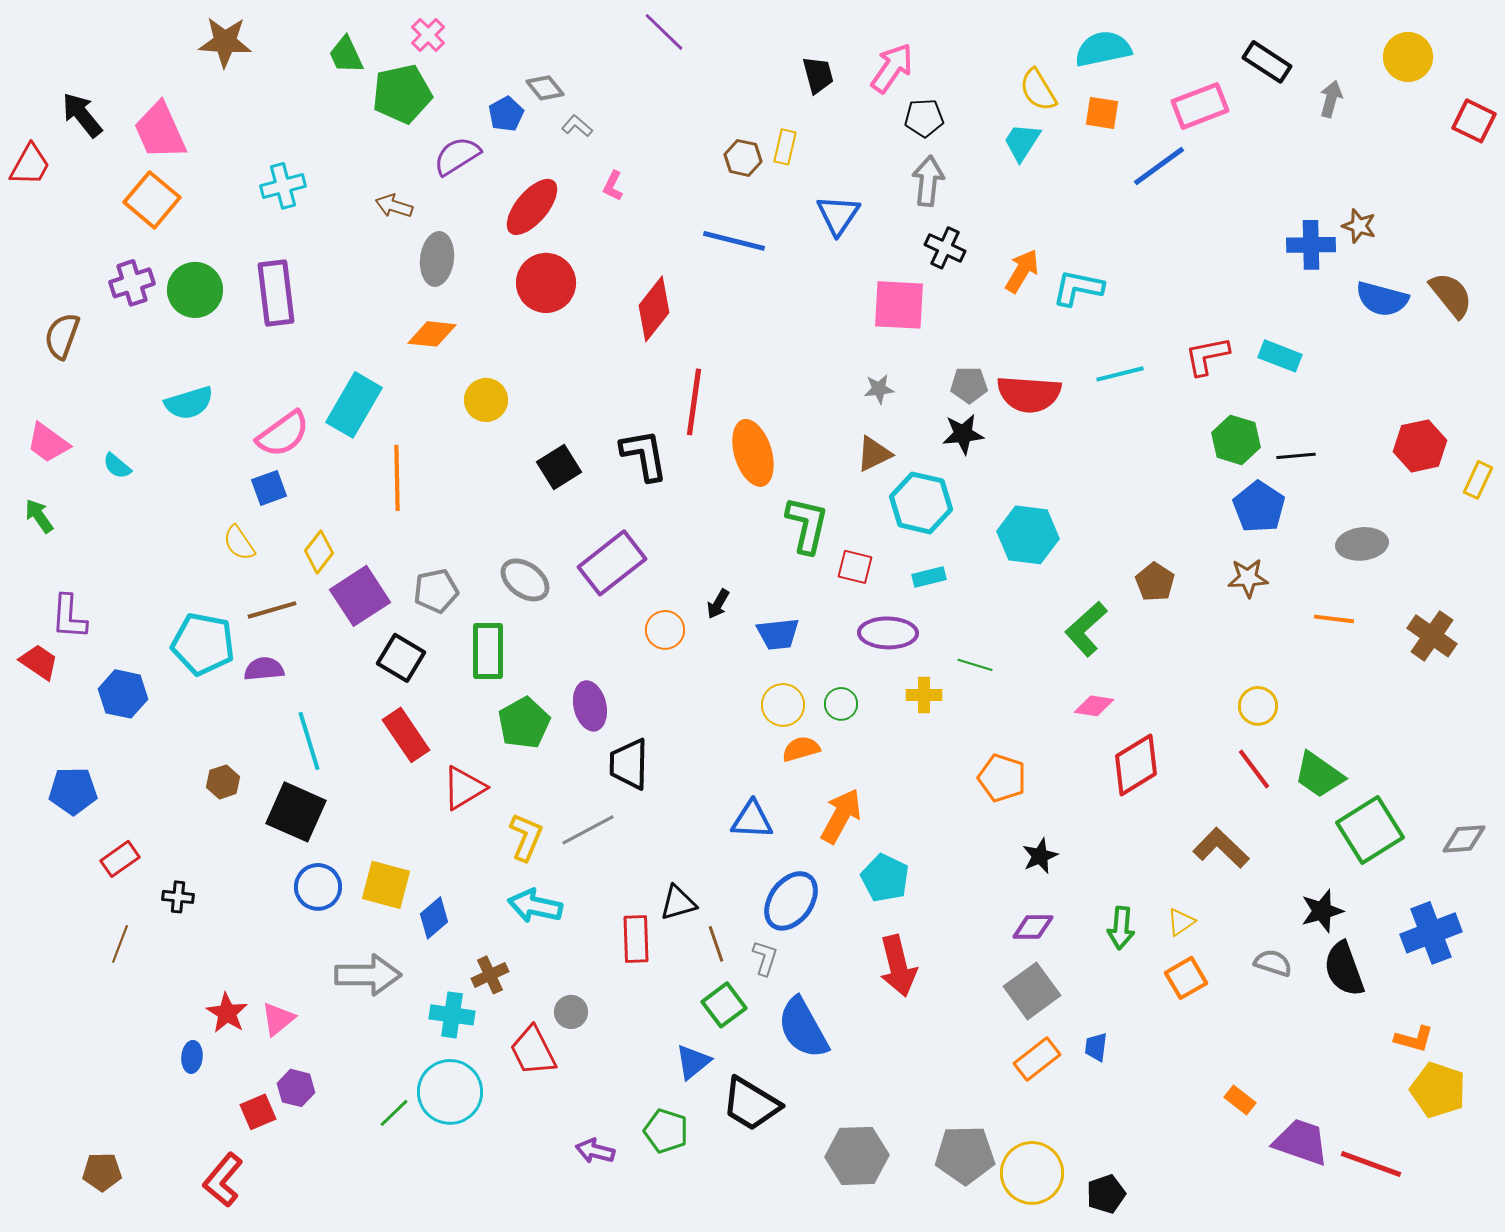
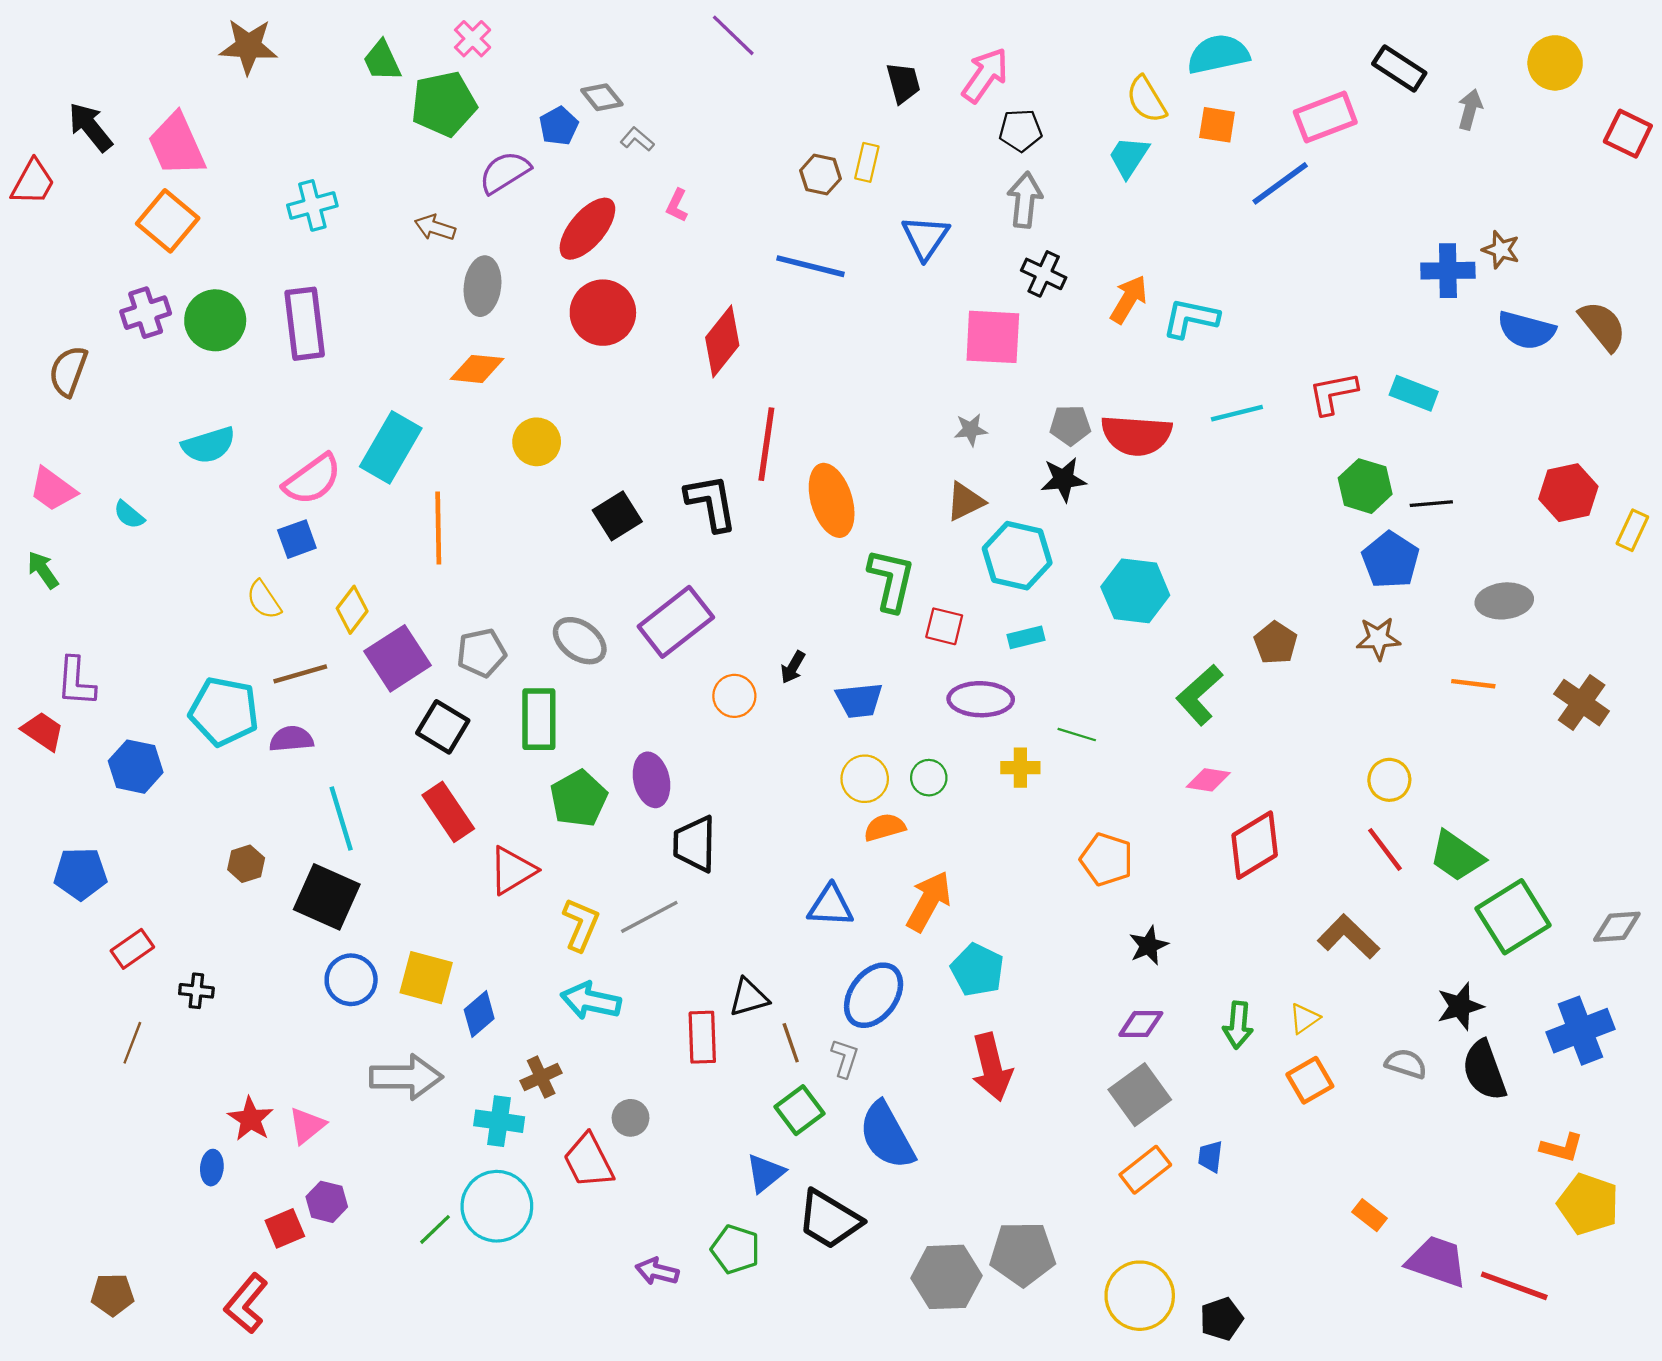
gray pentagon: (965, 1155) -> (1023, 1254), moved

